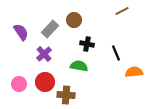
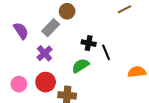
brown circle: (74, 20) -> (67, 11), moved
black line: (116, 53) -> (106, 52), moved
green semicircle: (79, 66) -> (80, 66), turned -42

